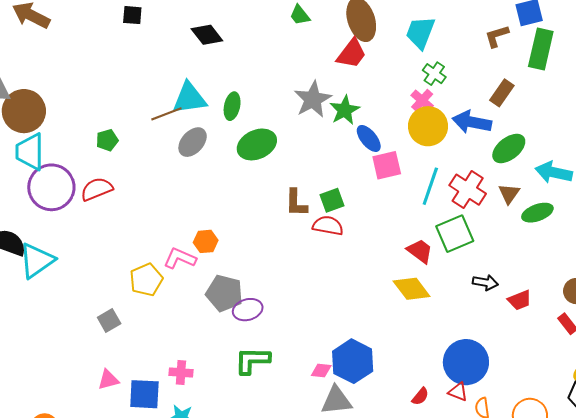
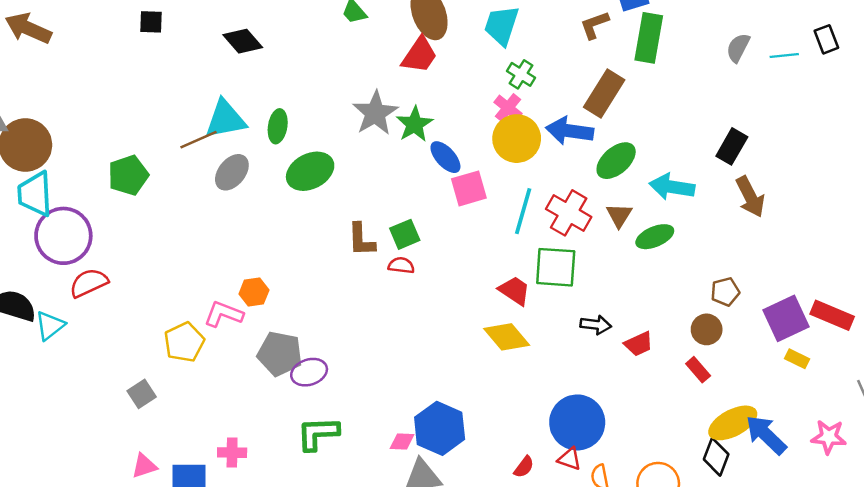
brown rectangle: (502, 93) -> (604, 94), size x1.4
green pentagon: (107, 140) -> (128, 175), size x1.5
red semicircle: (97, 189) -> (89, 283), moved
red semicircle: (328, 226) -> (401, 265), size x0.7
green square: (455, 234) -> (556, 267), turned 30
cyan triangle: (37, 261) -> (50, 326), size x0.7

